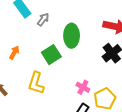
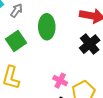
green square: (51, 55) -> (16, 41), moved

